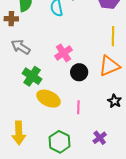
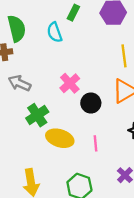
green cross: (32, 76) -> (37, 115), turned 30

